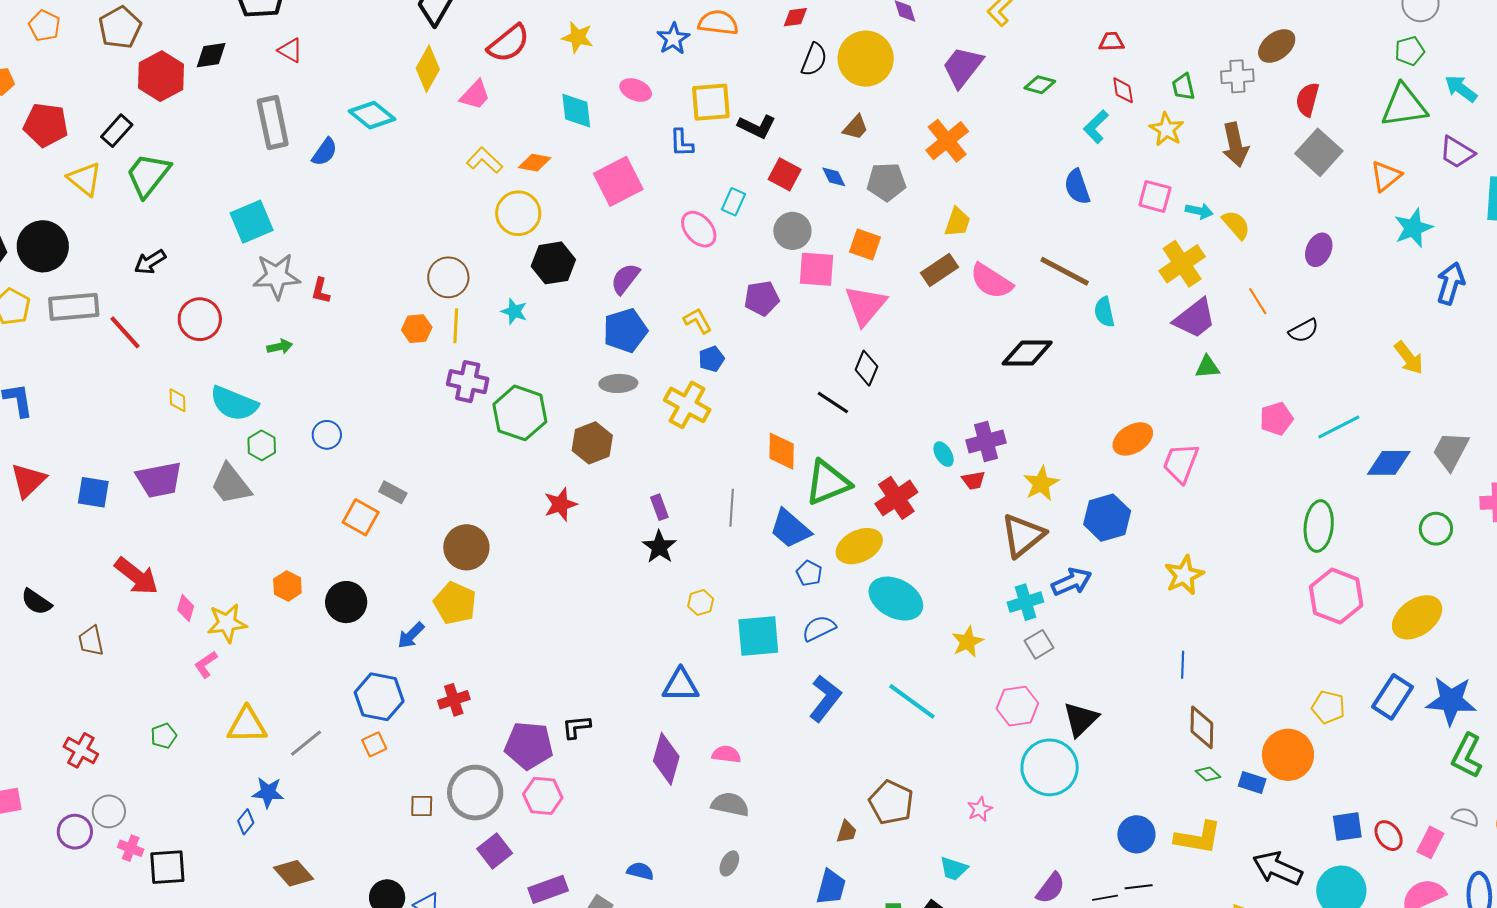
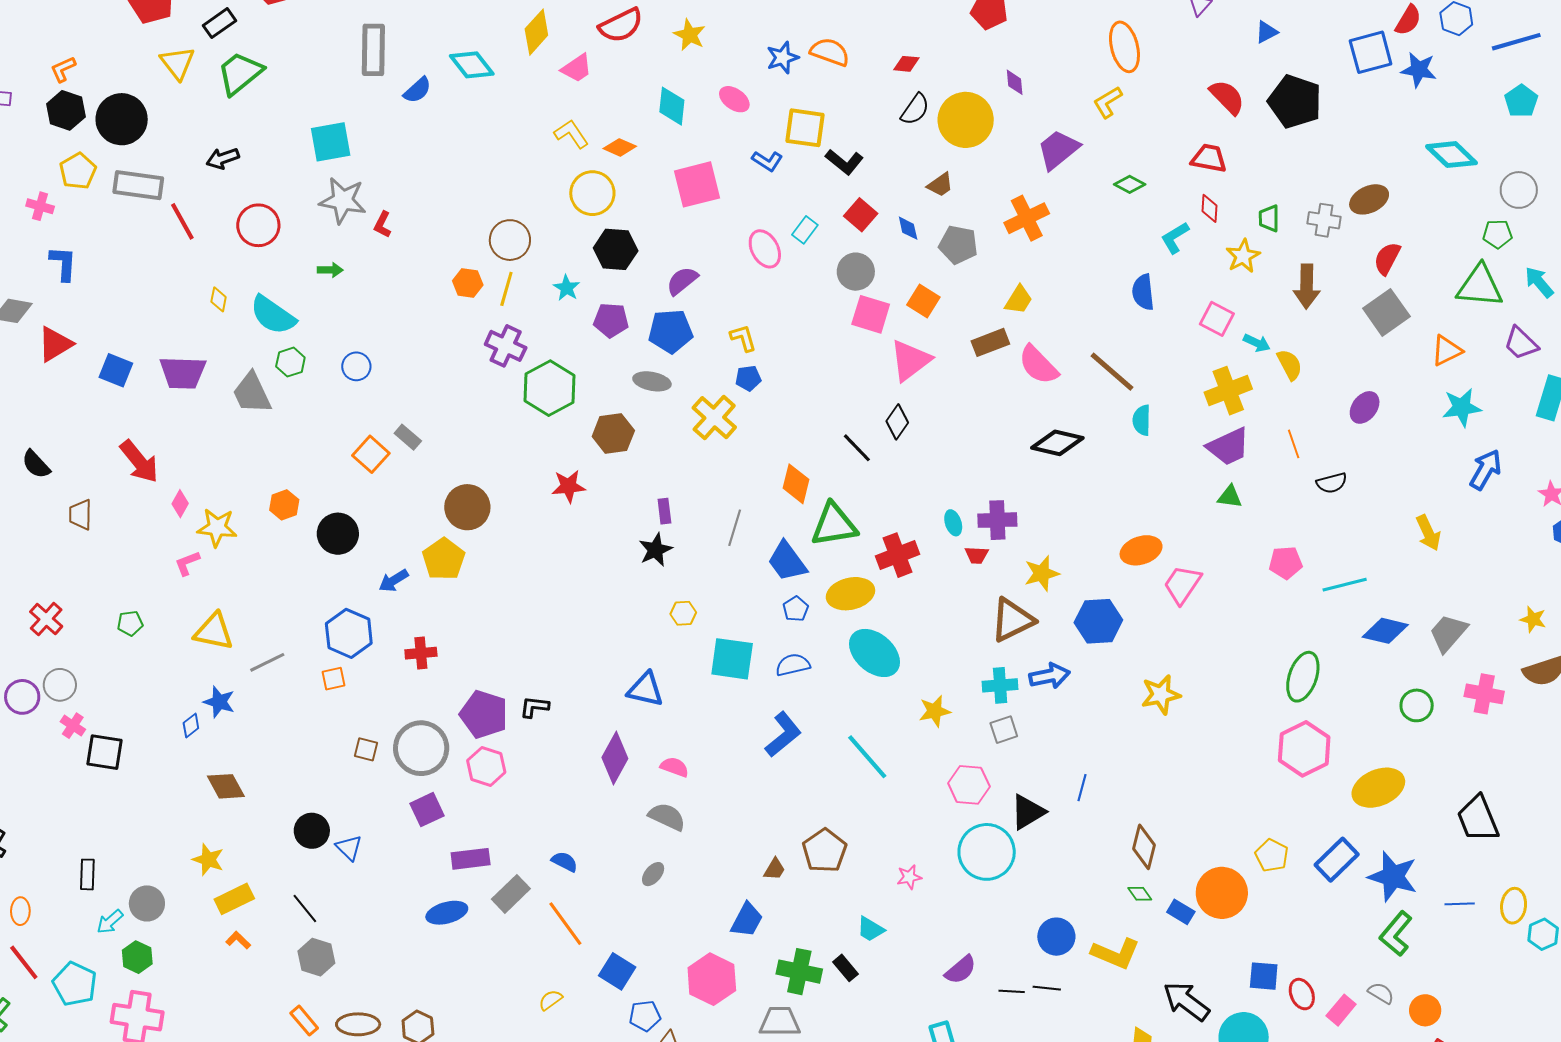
red trapezoid: (1111, 42) -> (1209, 158), size x1.4
blue L-shape: (681, 143) -> (767, 161), turned -68
purple pentagon: (762, 298) -> (611, 320), moved
blue line: (1183, 665) -> (1082, 788), moved

